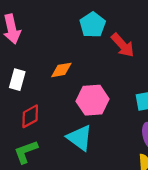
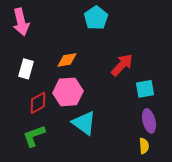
red arrow: (123, 45) -> (122, 65), moved, turned -95
pink hexagon: (93, 100) -> (68, 92), moved

